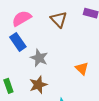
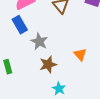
brown star: (38, 85) -> (48, 64), moved

